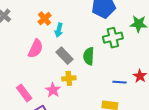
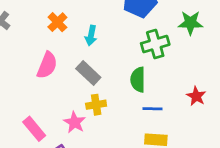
cyan arrow: (59, 30) -> (91, 35), moved
green semicircle: (89, 56) -> (138, 80), moved
blue line: (119, 82) -> (152, 109), moved

